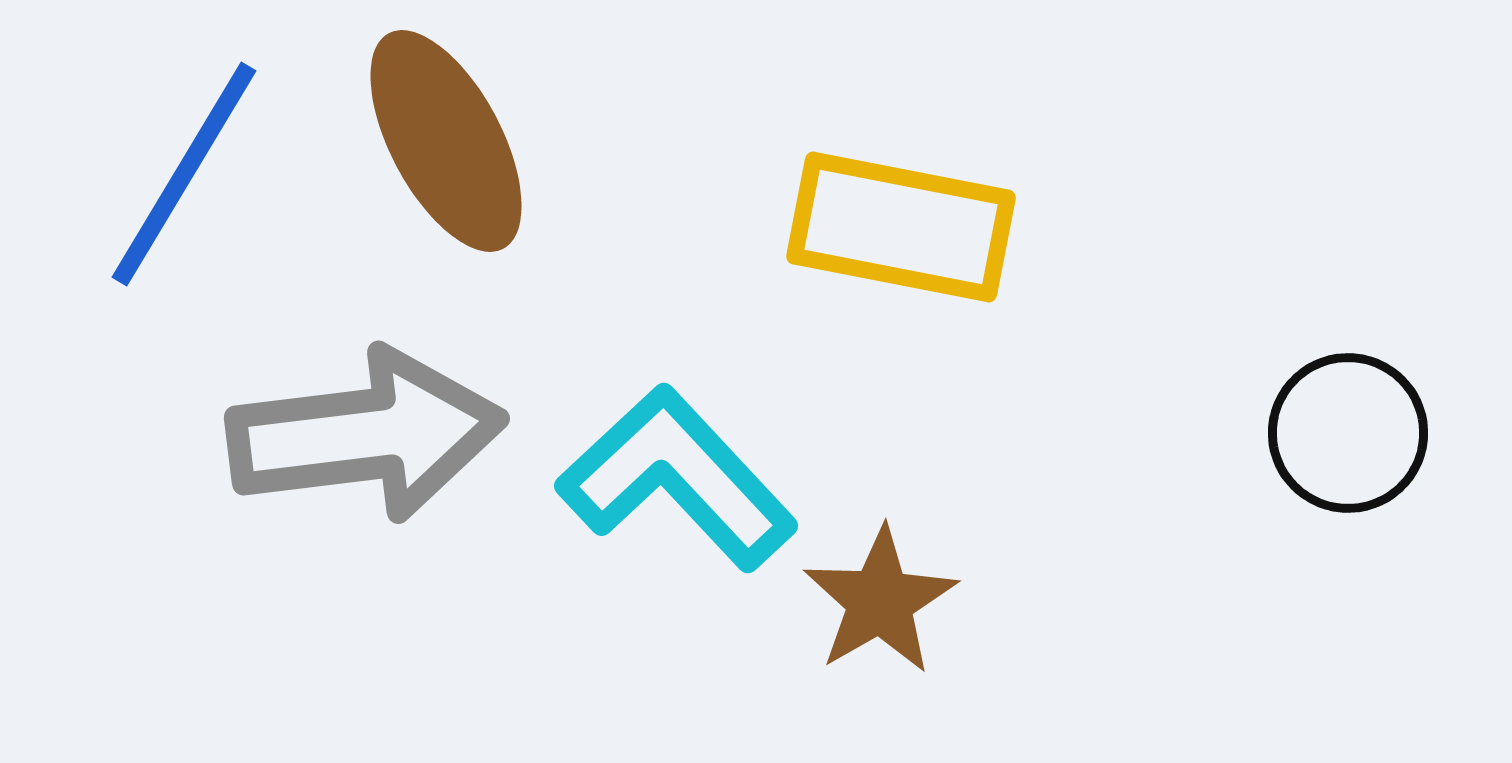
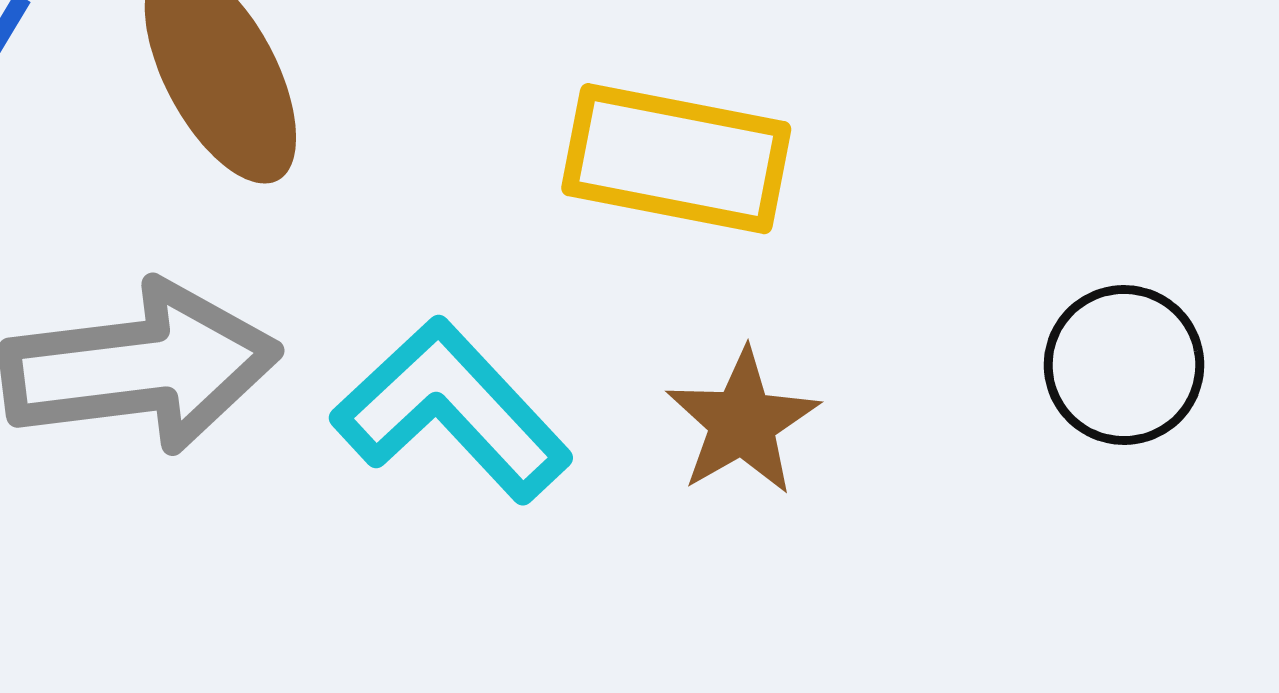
brown star: (880, 601) -> (742, 422), moved

